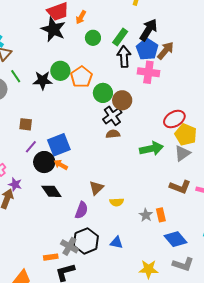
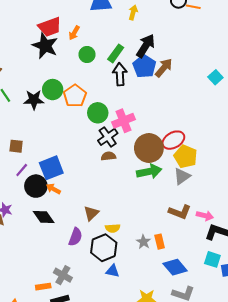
pink cross: (148, 72) -> (124, 121), moved, turned -30
brown circle: (122, 100) -> (149, 148), moved, size x1.4
black hexagon: (86, 241) -> (104, 248), moved

